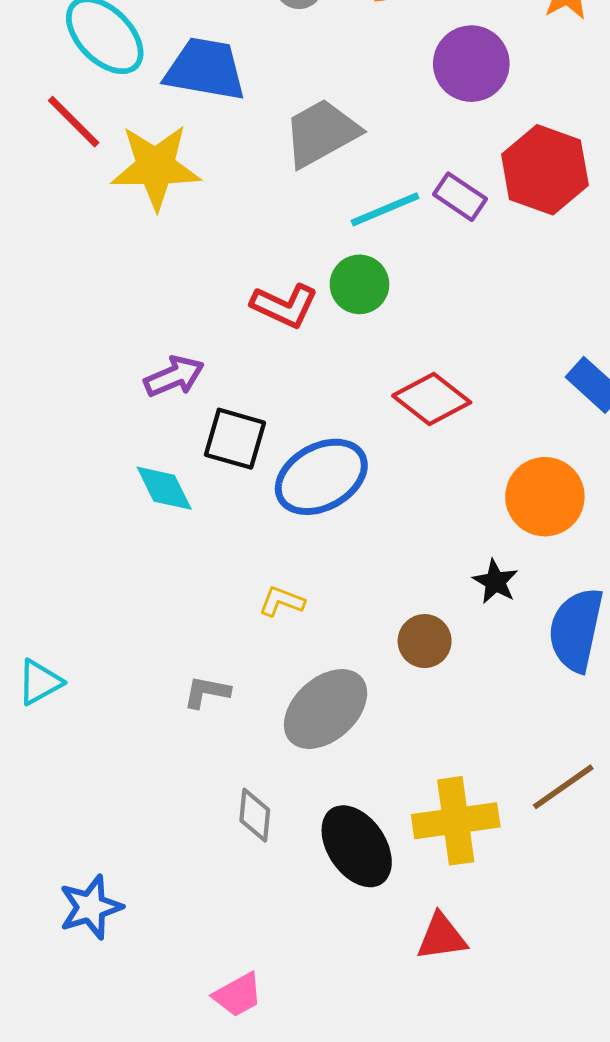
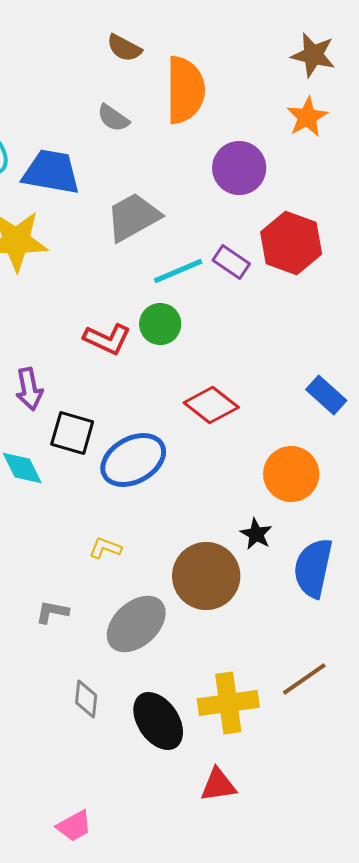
purple arrow: (174, 376) -> (29, 389), turned 102
brown circle: (425, 641) -> (206, 576), size x1.8

